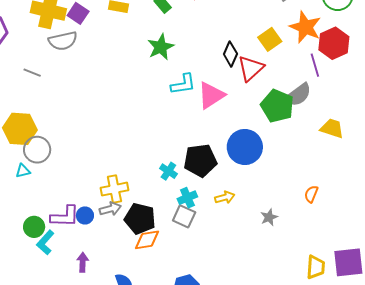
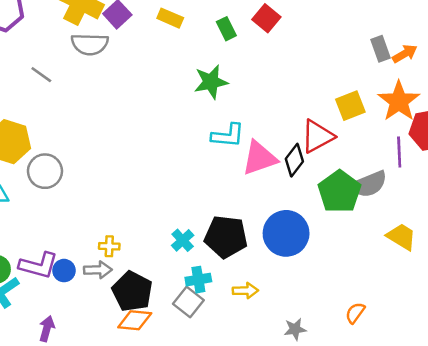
black diamond: (230, 54) -> (294, 160), moved
gray circle: (37, 150) -> (45, 171), moved
yellow cross: (114, 189) -> (109, 246), size x0.6

